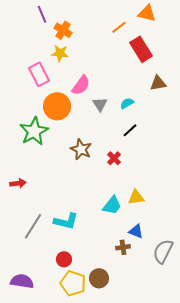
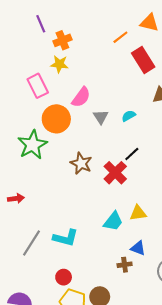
orange cross: (63, 30) -> (62, 40), turned 36
black line: (130, 130) -> (132, 154), moved
red cross: (114, 158) -> (115, 173), size x1.6

